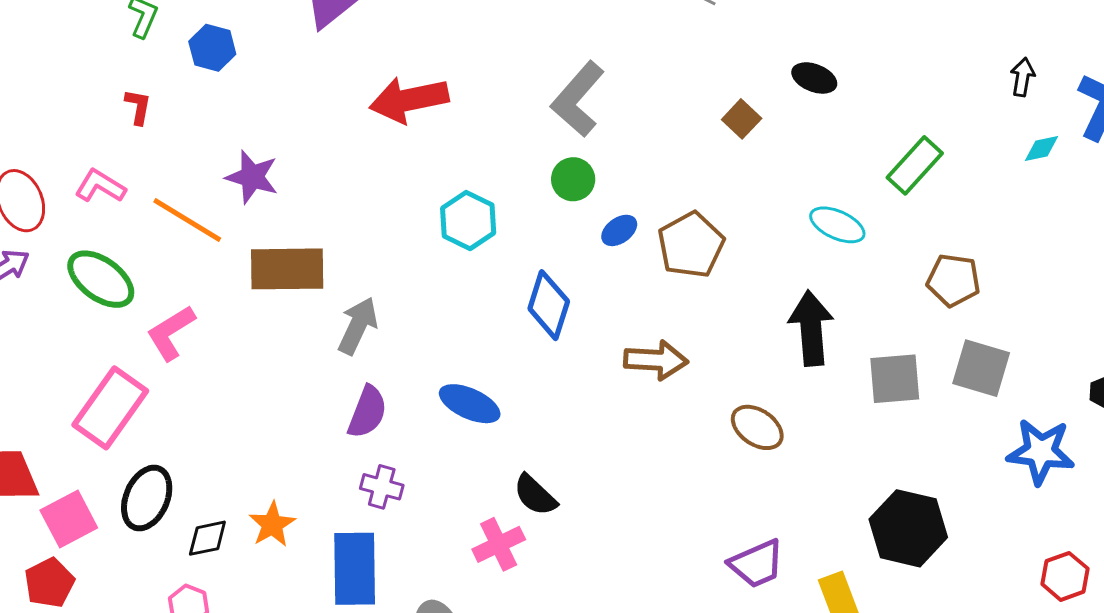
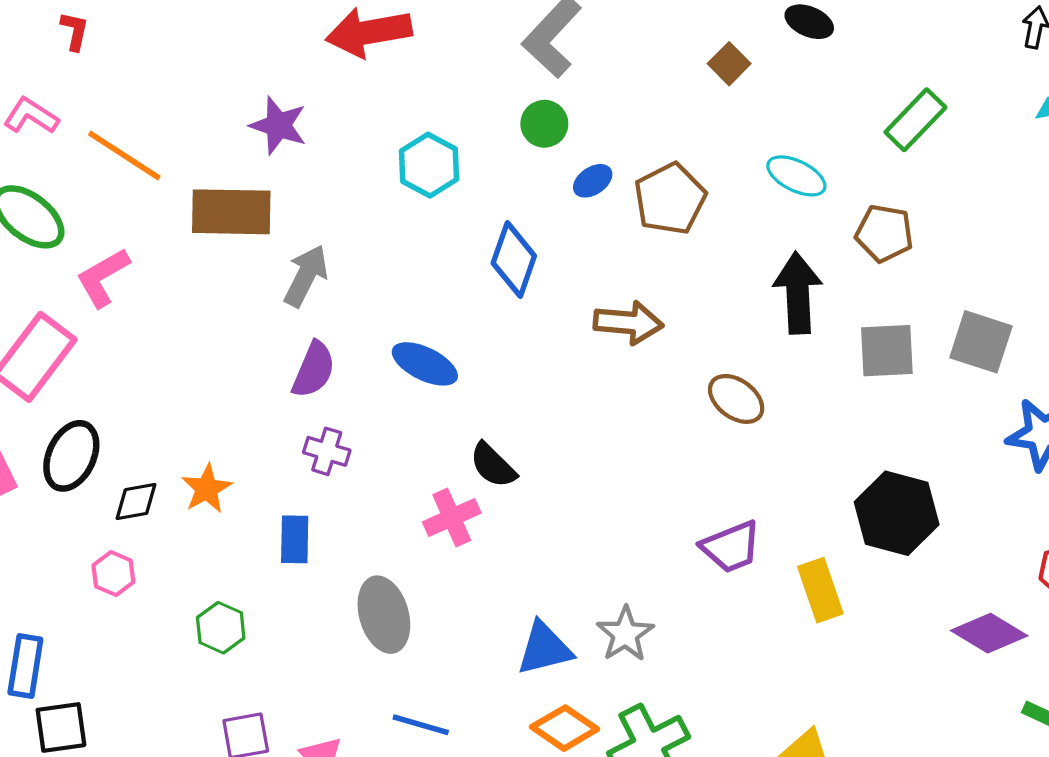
purple star: (252, 177) -> (278, 125), moved
cyan ellipse: (837, 225) -> (796, 176), moved
brown pentagon: (954, 280) -> (884, 233), moved
blue rectangle: (355, 569) -> (295, 539), size x0.6

